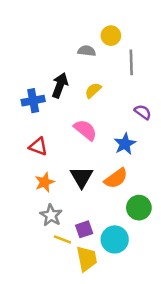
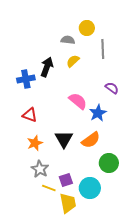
yellow semicircle: (93, 90) -> (73, 61), moved
pink semicircle: (85, 130) -> (78, 101), moved

